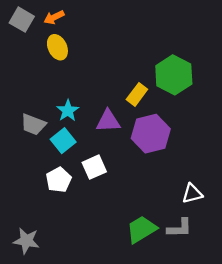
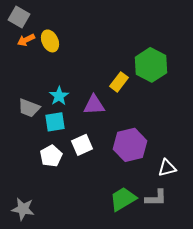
orange arrow: (54, 17) -> (26, 40), moved
purple hexagon: (151, 134) -> (130, 145), moved
cyan square: (63, 141) -> (55, 122), turned 30

